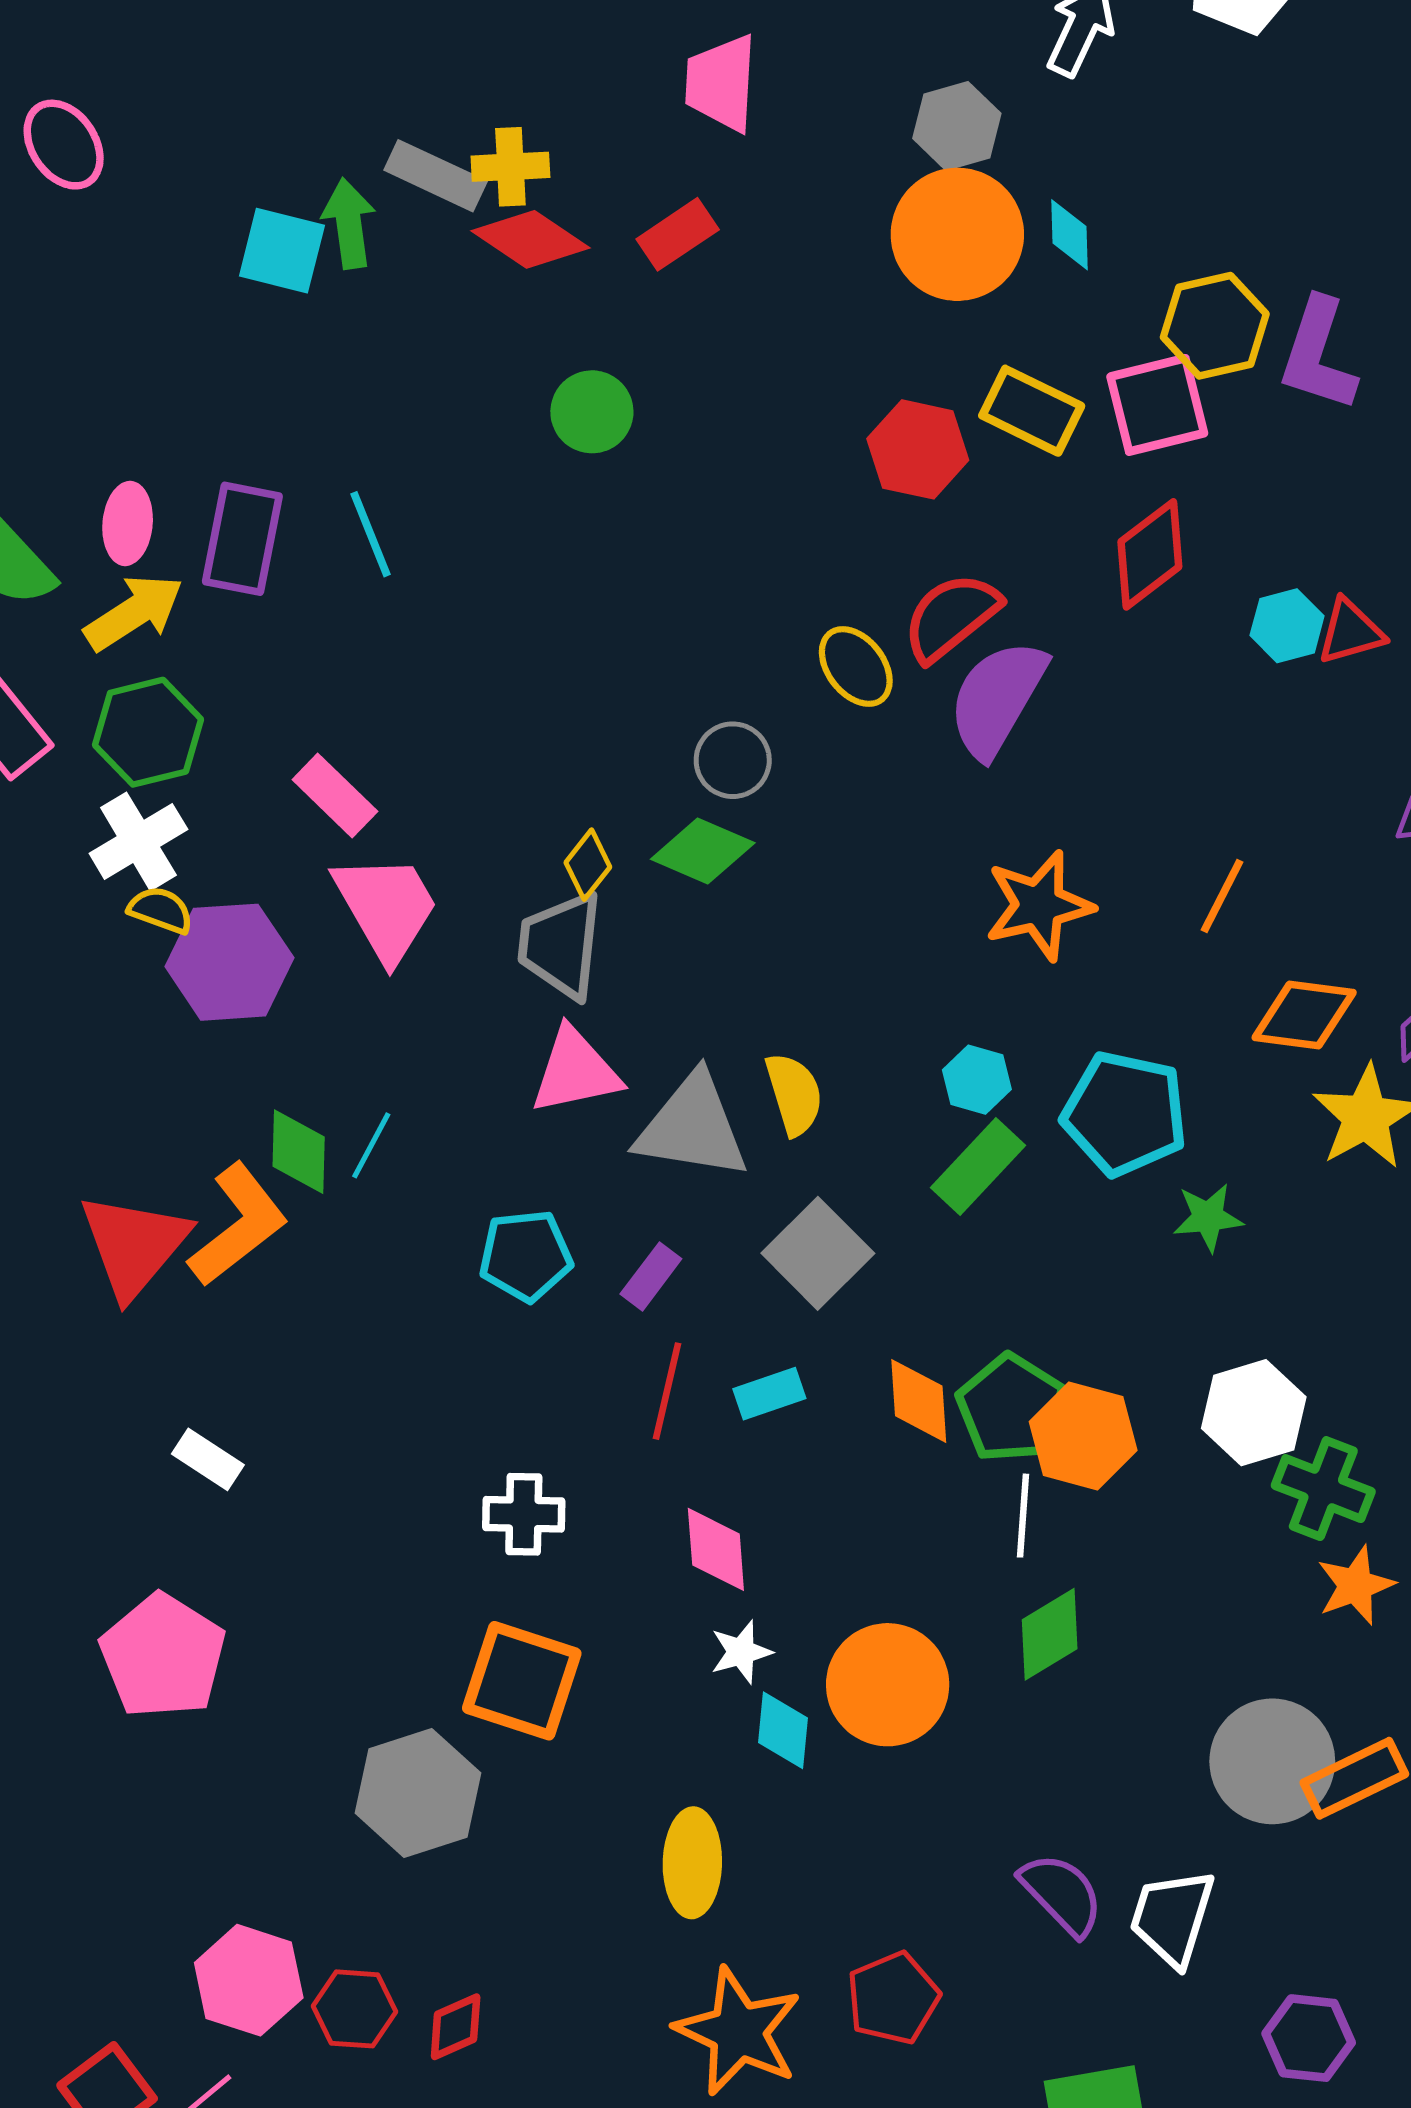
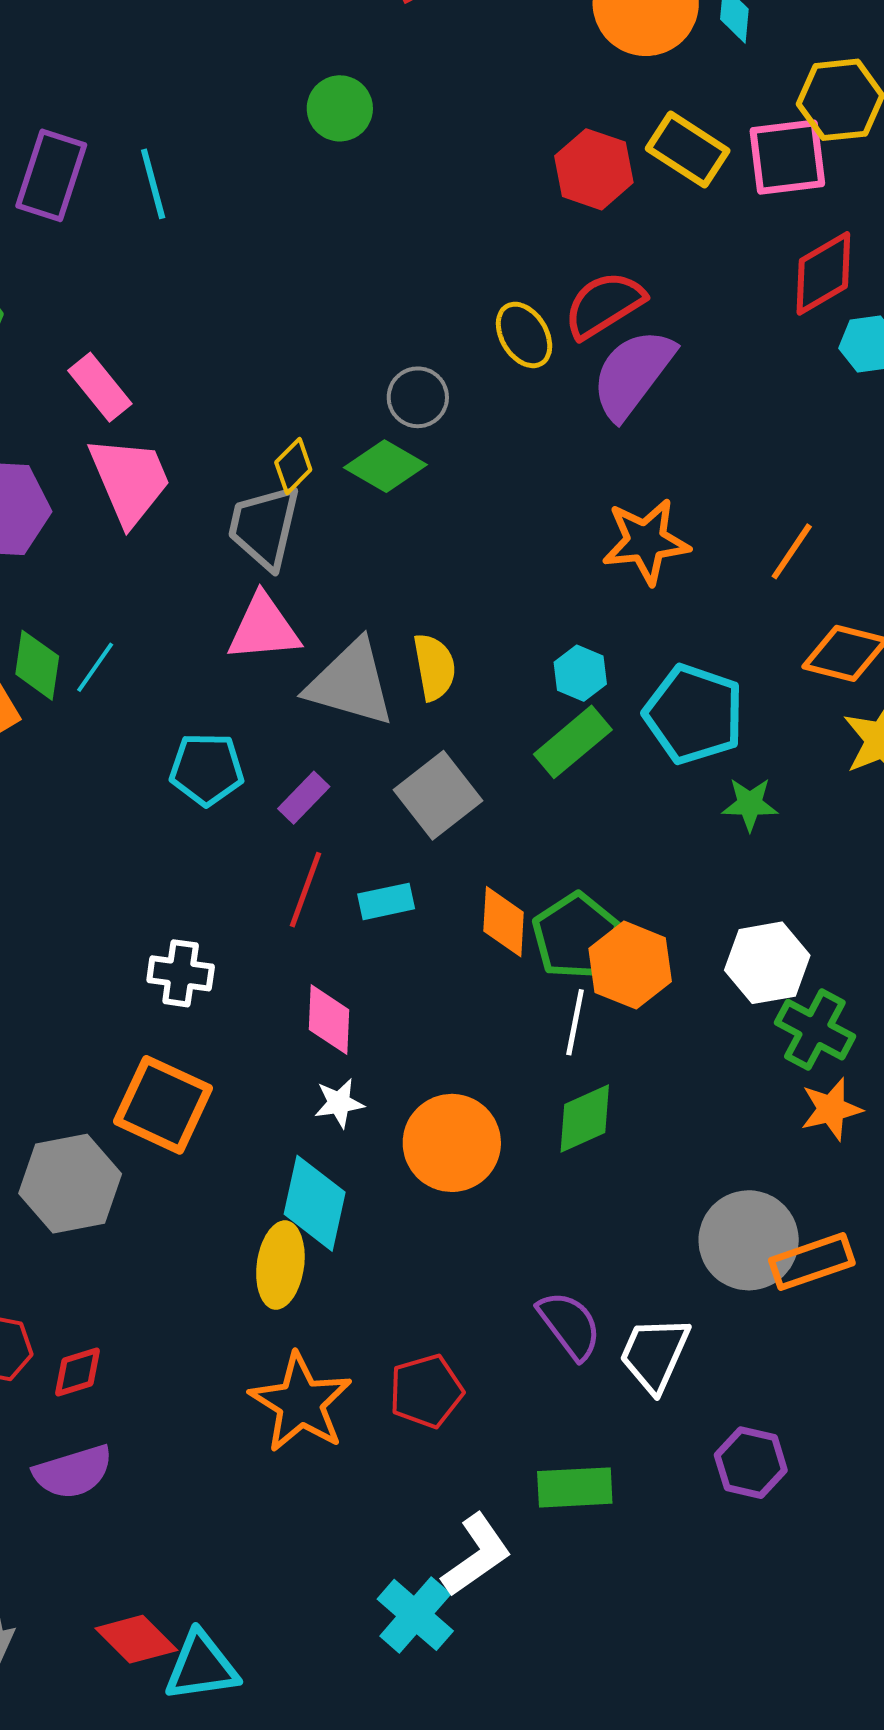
red diamond: (1150, 554) -> (823, 273), moved
cyan diamond: (783, 1730) -> (315, 1203), moved, size x1.5

